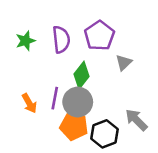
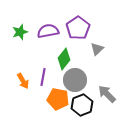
purple semicircle: (61, 40) -> (48, 31), turned -95
gray circle: (78, 102) -> (75, 80), moved

